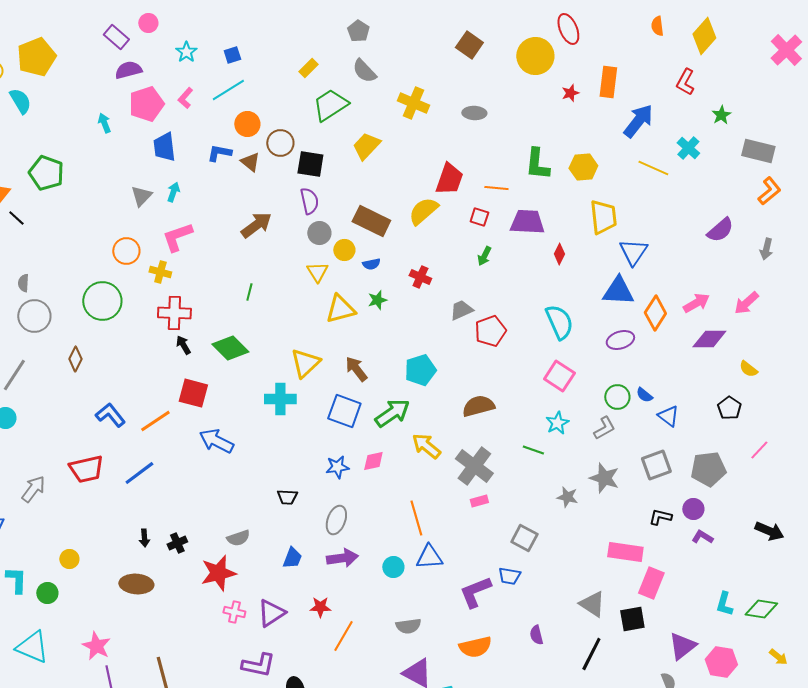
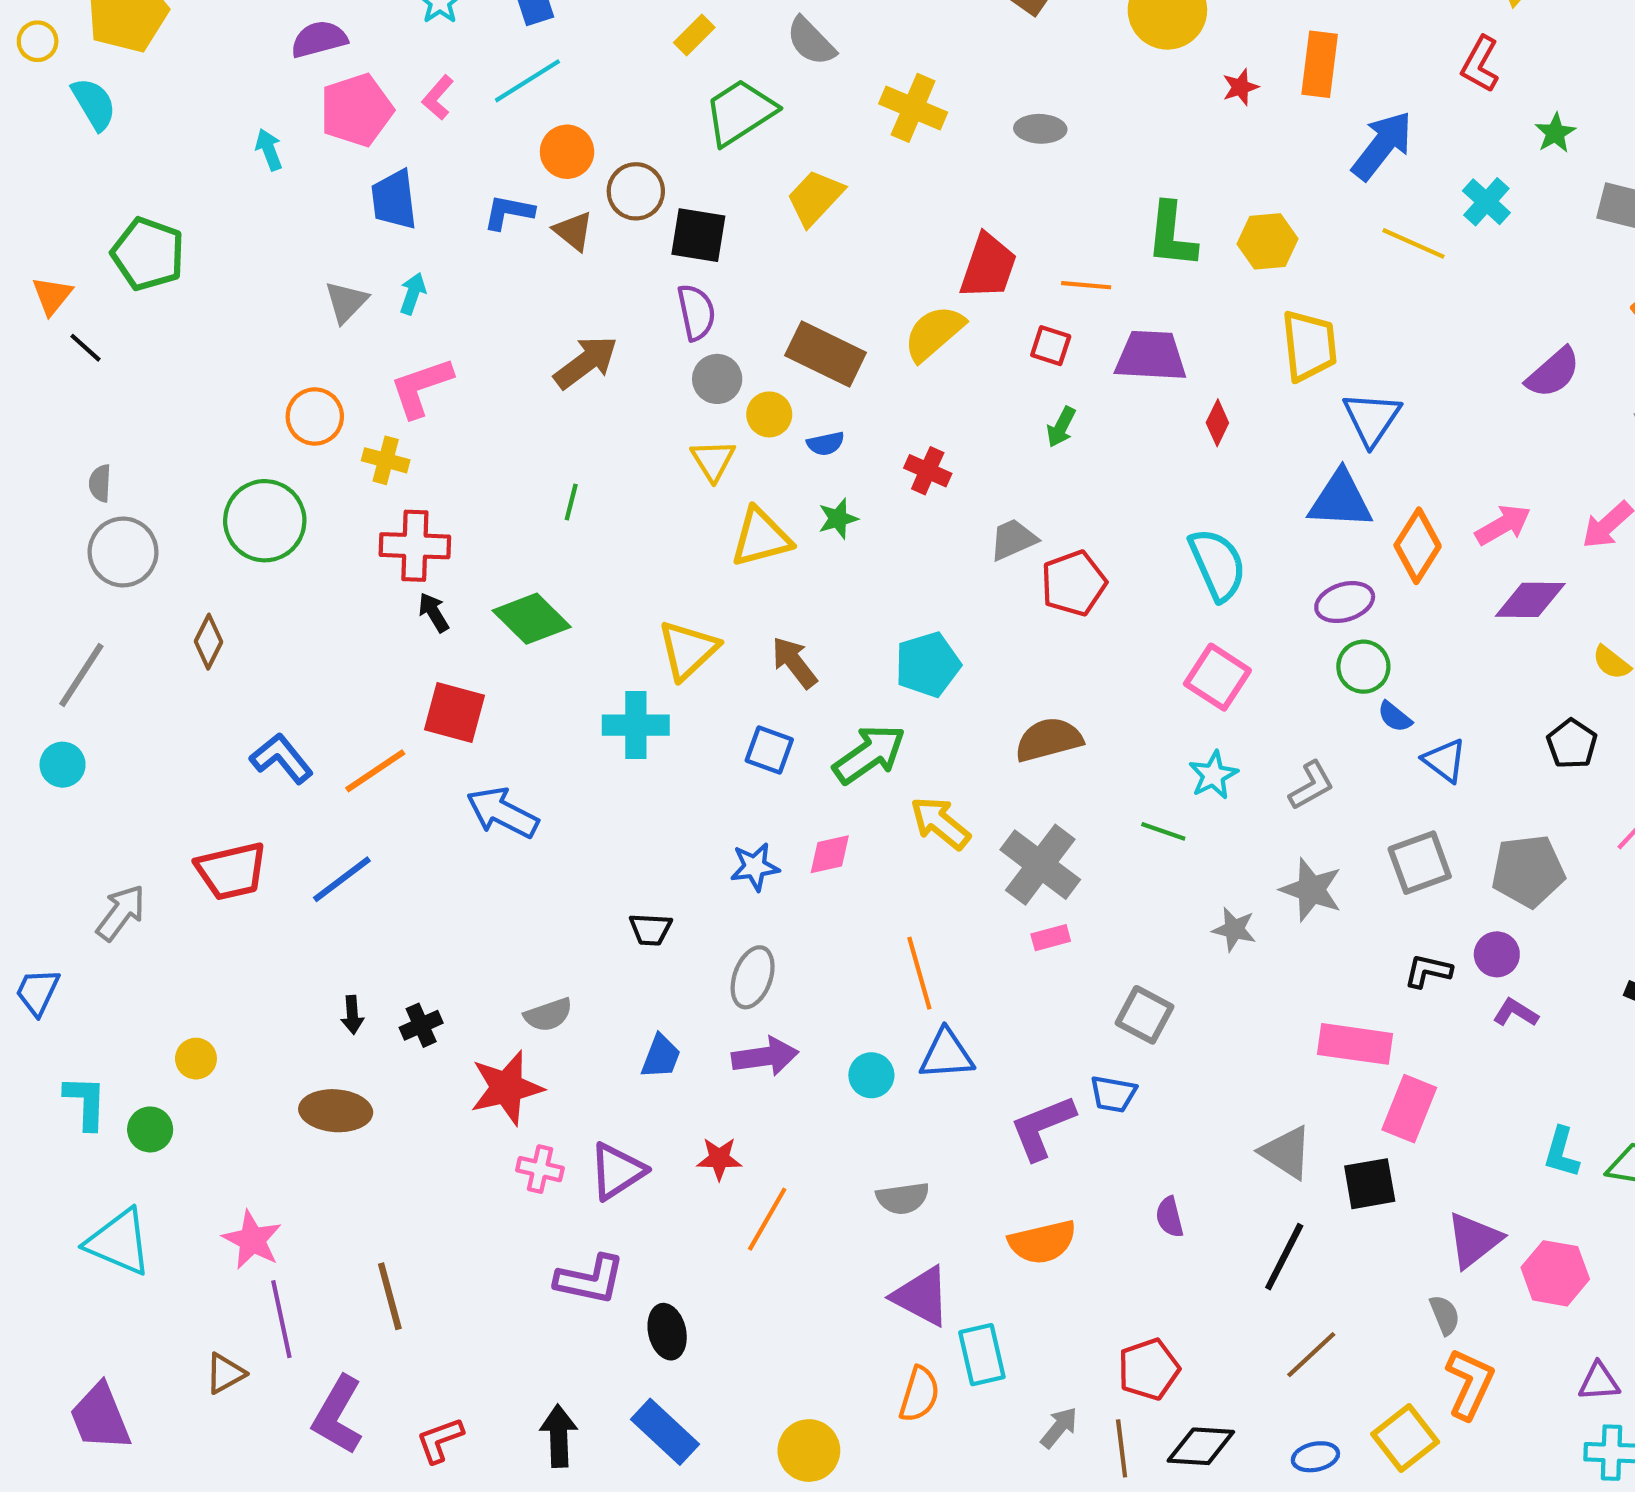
green circle: (617, 397) -> (1363, 667), moved
blue square: (344, 411) -> (769, 750), size x0.7

